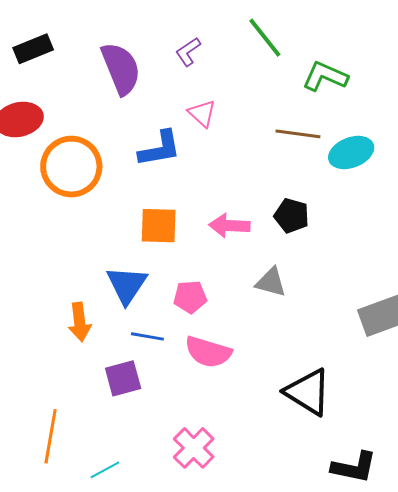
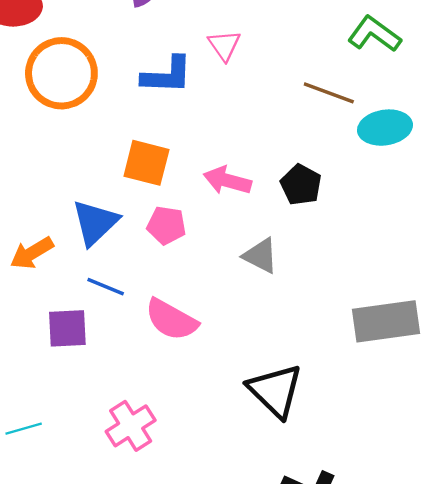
pink pentagon: (190, 297) -> (166, 225), moved
orange arrow: (80, 322) -> (32, 253), turned 54

